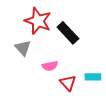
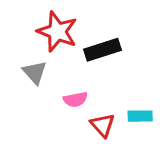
black rectangle: (68, 33) -> (102, 50), turned -65

